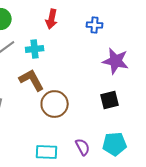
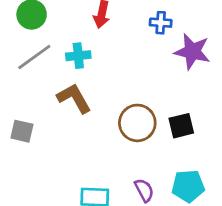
purple star: (116, 61) -> (192, 52), moved
brown circle: (55, 104) -> (137, 123), moved

